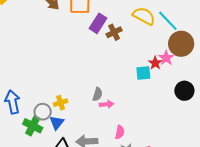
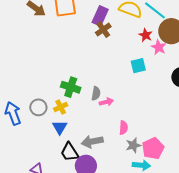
purple rectangle: (98, 23) -> (100, 16), moved
red star: (155, 63) -> (146, 35), moved
gray circle: (43, 112) -> (38, 107), moved
green cross: (33, 126) -> (71, 87), moved

